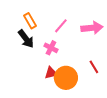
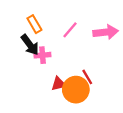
pink cross: (51, 48) -> (42, 55), moved, turned -32
red line: (94, 67) -> (87, 77), moved

